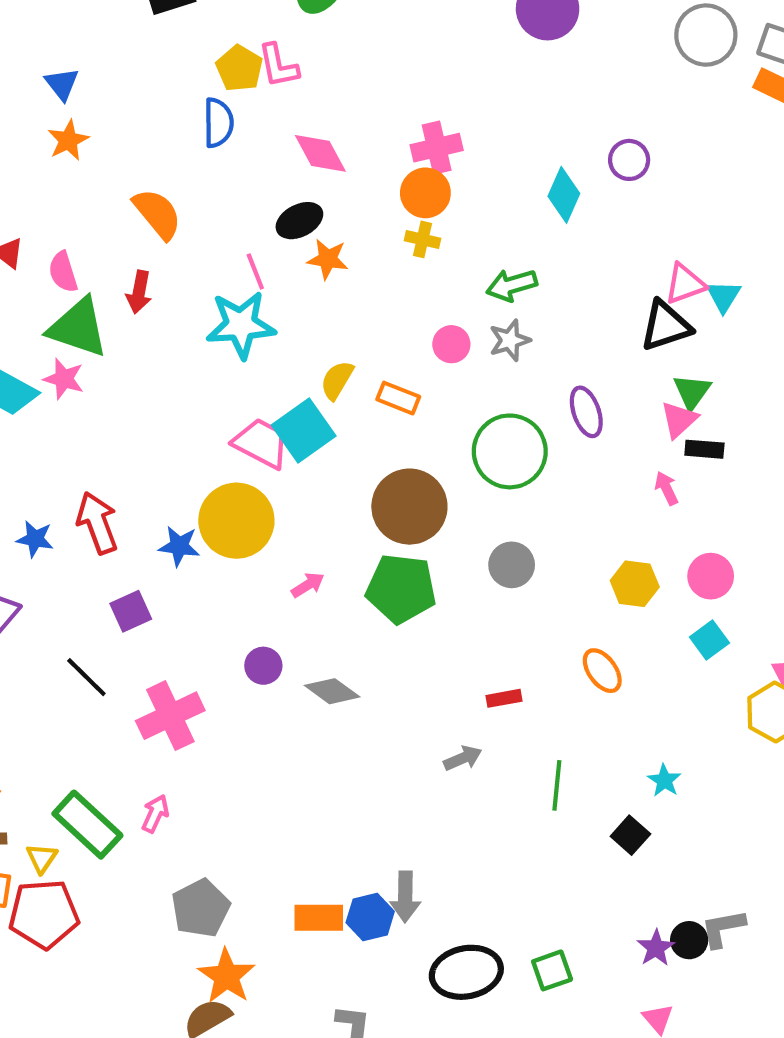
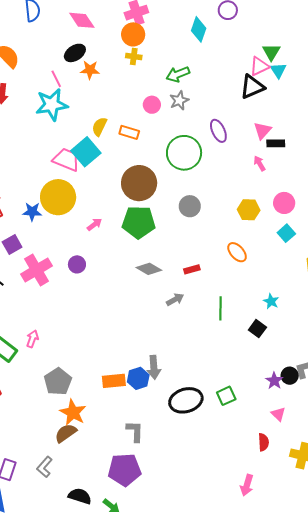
green triangle: (692, 392) -> (271, 52), moved
gray diamond: (332, 691) -> (149, 269), moved
pink cross: (170, 716) -> (37, 270), moved

